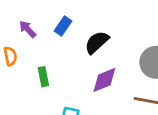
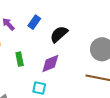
purple diamond: (104, 80) -> (50, 63), moved

